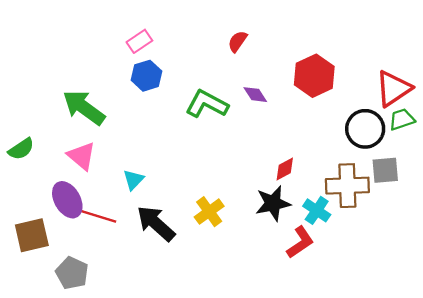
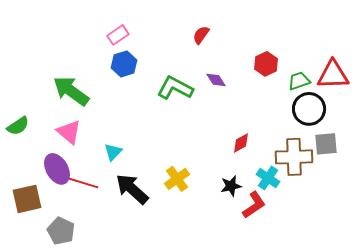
red hexagon: (314, 76) -> (266, 64), size x0.7
red triangle: (394, 89) -> (333, 75), turned 32
green trapezoid: (402, 119) -> (299, 81), moved
black star: (273, 203) -> (231, 186), moved, size x0.7

